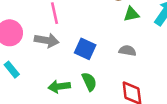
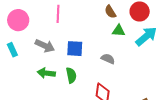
gray arrow: (47, 40) -> (45, 46), moved
blue square: (85, 49) -> (75, 49), turned -36

